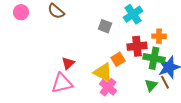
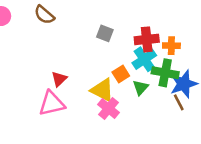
cyan cross: (133, 14) -> (144, 59), moved
red cross: (137, 46) -> (147, 39), moved
green triangle: (151, 85) -> (141, 88), moved

